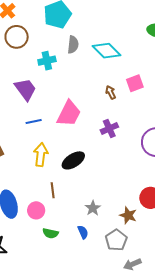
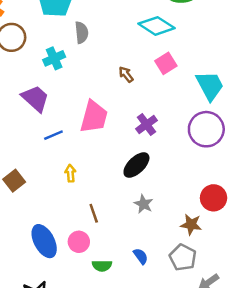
cyan diamond: (107, 51) -> (156, 26), moved
brown arrow: (111, 92) -> (126, 74), moved
yellow arrow: (41, 155) -> (70, 173), size x0.6
black ellipse: (73, 160) -> (136, 165), moved
gray star: (93, 208) -> (144, 204), moved

